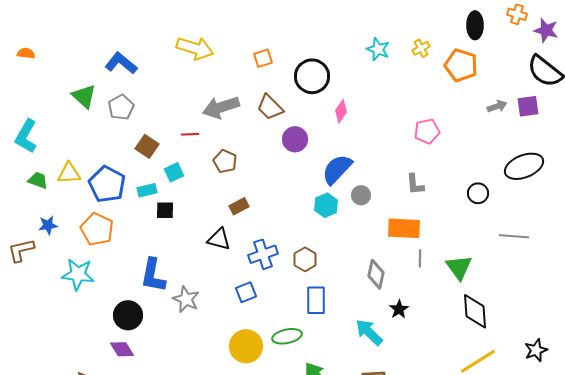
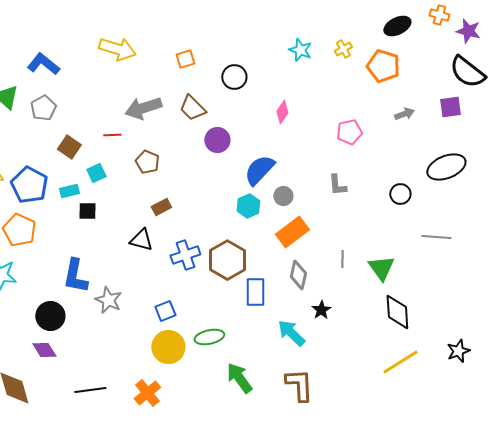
black ellipse: (475, 25) -> (397, 26), turned 64
black circle: (312, 76) -> (234, 77), size x0.7
gray arrow: (497, 106) -> (404, 114), moved
pink diamond: (341, 111) -> (282, 112), moved
orange rectangle: (404, 228) -> (292, 232), moved, turned -40
brown hexagon: (305, 259) -> (227, 260), size x1.6
blue square: (246, 292) -> (165, 311), moved
blue rectangle: (316, 300) -> (255, 292), moved

